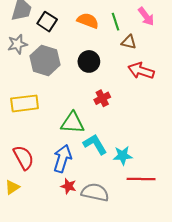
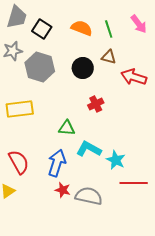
brown triangle: (129, 42) -> (109, 57), moved
green triangle: (73, 123) -> (67, 128), size x0.7
cyan L-shape: (95, 144) -> (89, 149), turned -30
cyan star: (123, 156) -> (116, 160), turned 30

